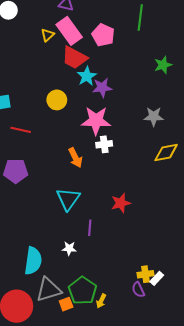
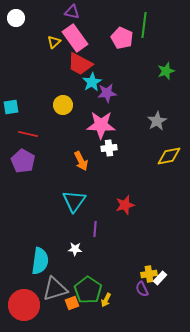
pink pentagon: (103, 35) -> (122, 38), moved
gray star: (154, 116) -> (157, 121), turned -30
purple pentagon: (16, 171) -> (23, 161), moved, turned 30

